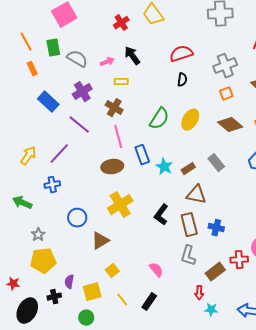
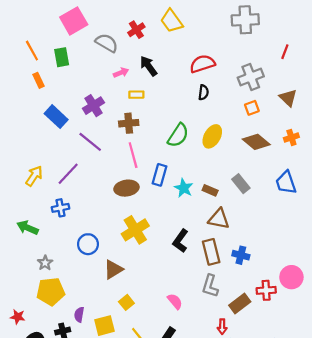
gray semicircle: (77, 59) -> (107, 43), moved
brown cross: (114, 108) -> (129, 123), turned -36
blue rectangle: (142, 155) -> (159, 175), turned 36
brown rectangle: (188, 169) -> (210, 190), turned 56

